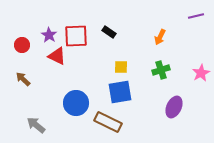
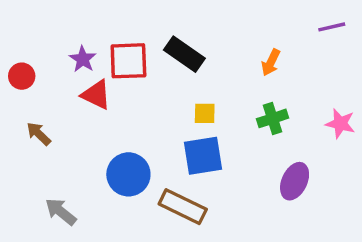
black rectangle: (109, 32) -> (184, 54), size x1.6
red circle: (22, 45) -> (22, 76), moved
pink star: (201, 73) -> (340, 124), turned -30

